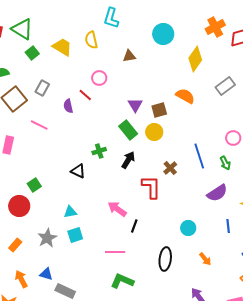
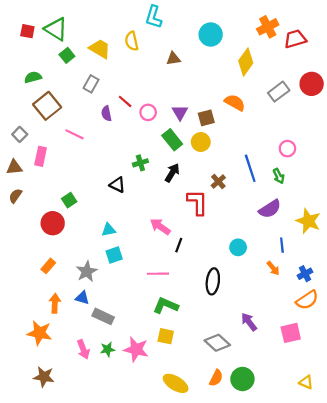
pink circle: (99, 78) -> (148, 112), moved
gray rectangle: (42, 88) -> (91, 84), moved
gray star: (47, 238) -> (87, 271), moved
orange arrow: (205, 259) -> (273, 268), moved
orange arrow: (21, 279) -> (55, 303), turned 30

